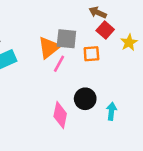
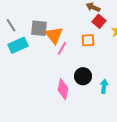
gray square: (66, 39) -> (39, 28), moved
orange triangle: (49, 48) -> (54, 35), turned -30

